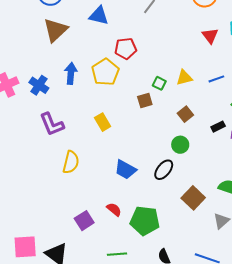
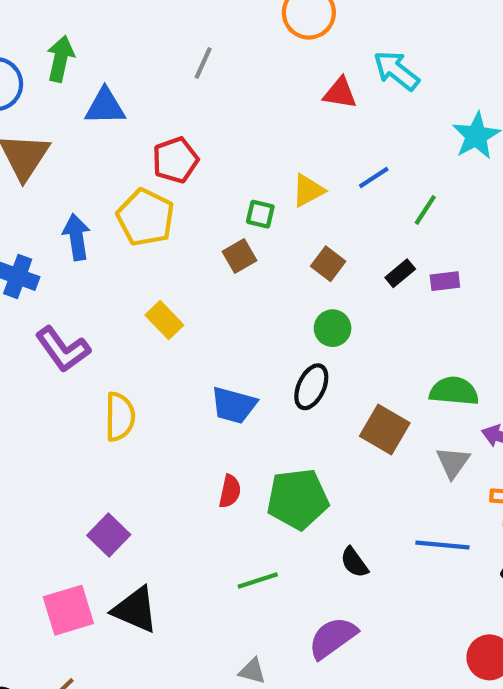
red triangle: (210, 36) -> (340, 93), turned -30
red semicircle: (114, 209) -> (230, 491), turned 77
purple square: (84, 221) -> (109, 535), moved

